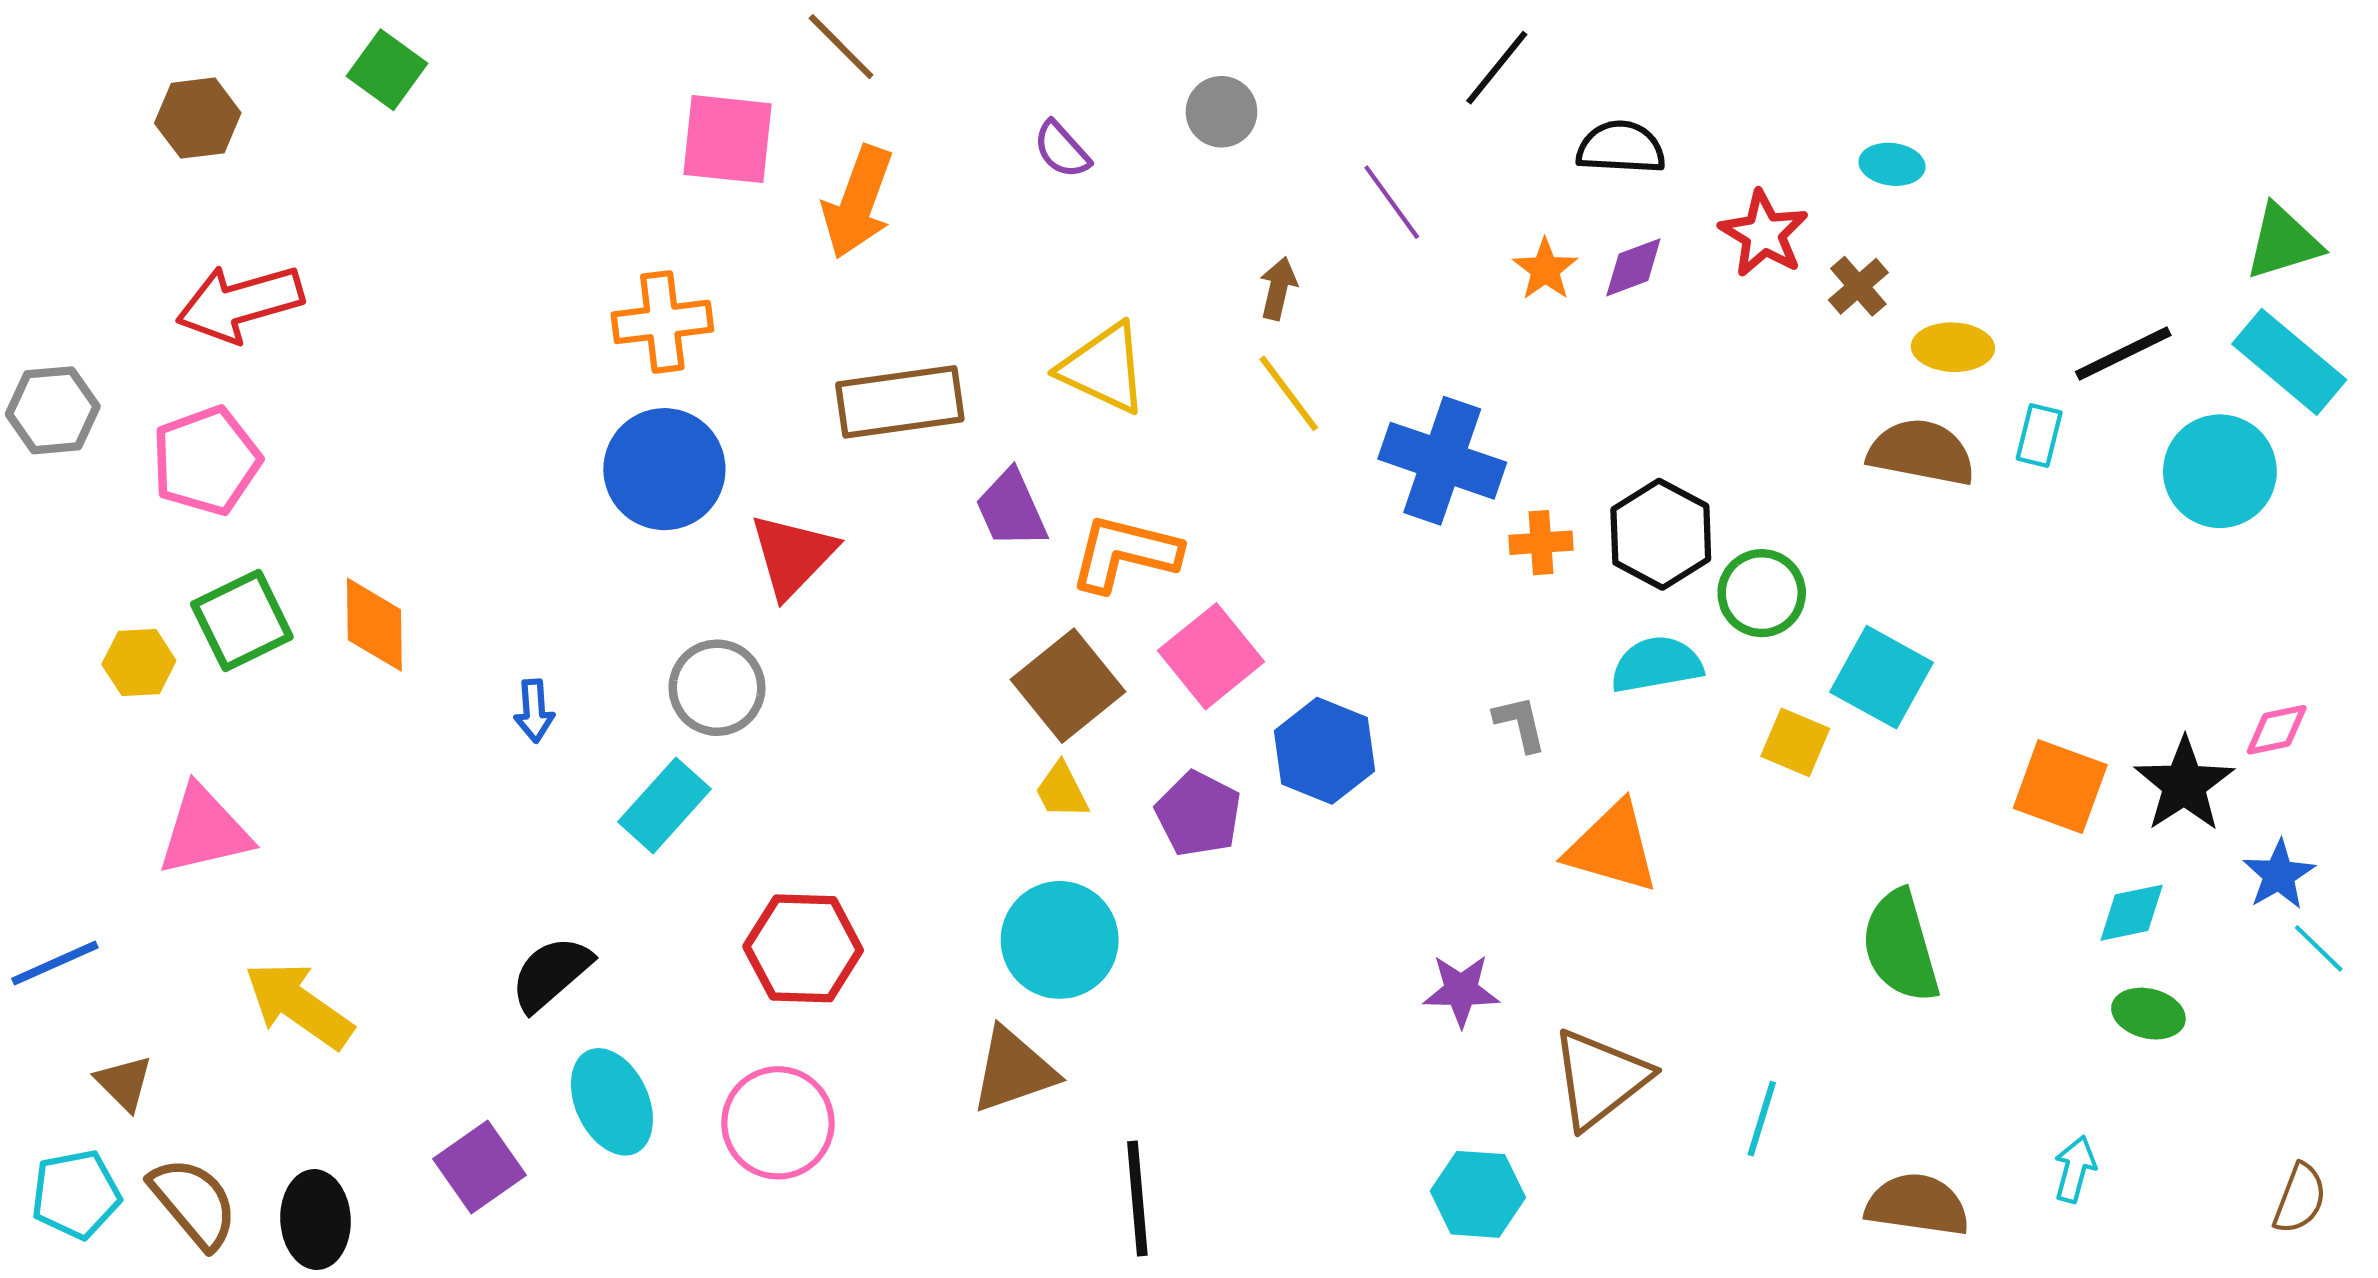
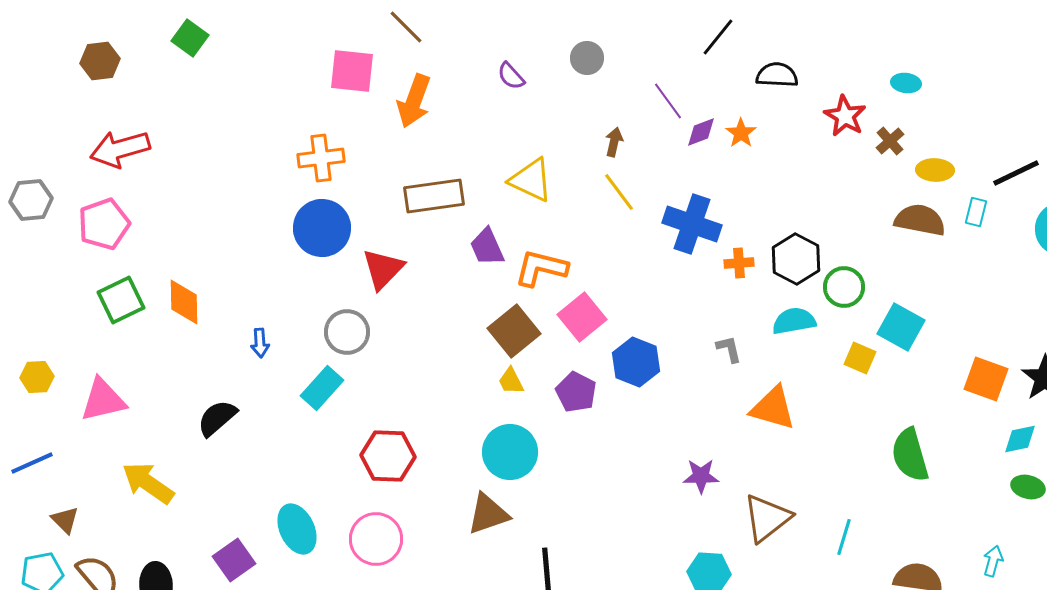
purple diamond: (1633, 267) -> (701, 132), moved
yellow hexagon: (139, 663) -> (37, 377), moved
black semicircle: (551, 974) -> (217, 418), moved

